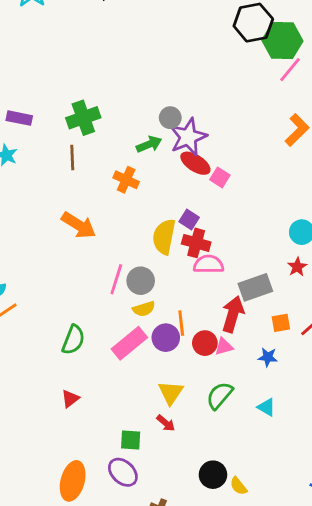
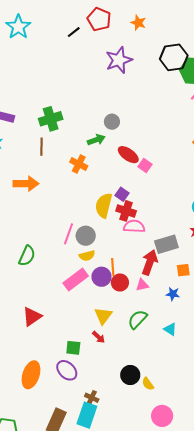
purple star: (188, 137) -> (119, 60), moved
orange arrow: (79, 225) -> (26, 184), moved, turned -35
green semicircle: (73, 340) -> (27, 256), moved
red circle: (205, 343) -> (120, 282), moved
red triangle: (70, 399) -> (32, 317), size x1.5

